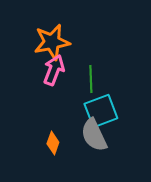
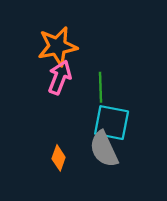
cyan square: (101, 111) -> (112, 123), turned 32

